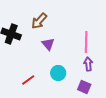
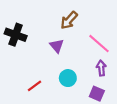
brown arrow: (39, 21) -> (69, 20), moved
pink line: (86, 42) -> (99, 44), turned -50

